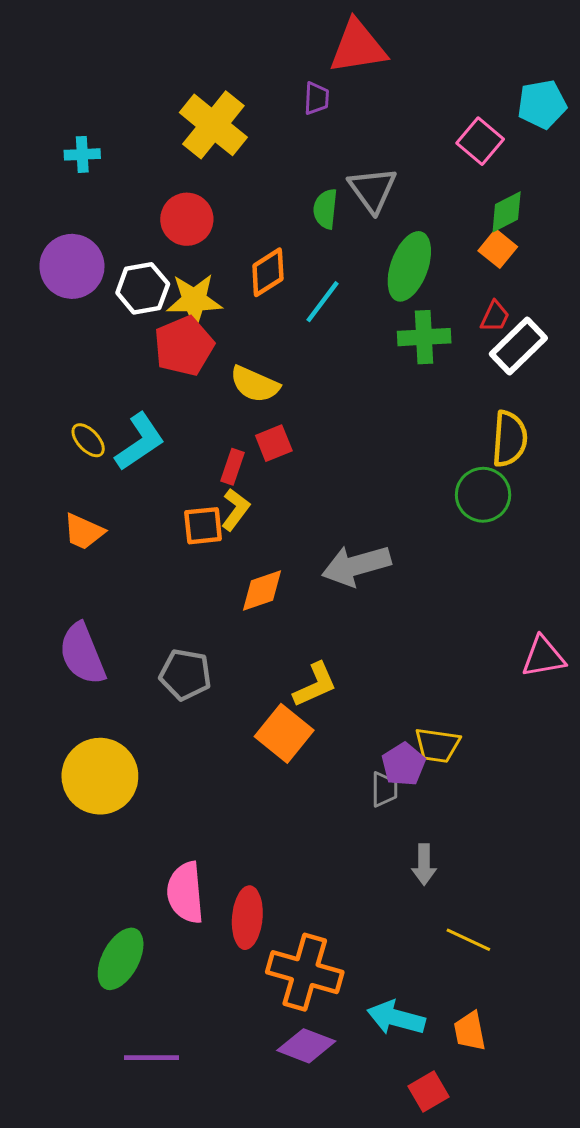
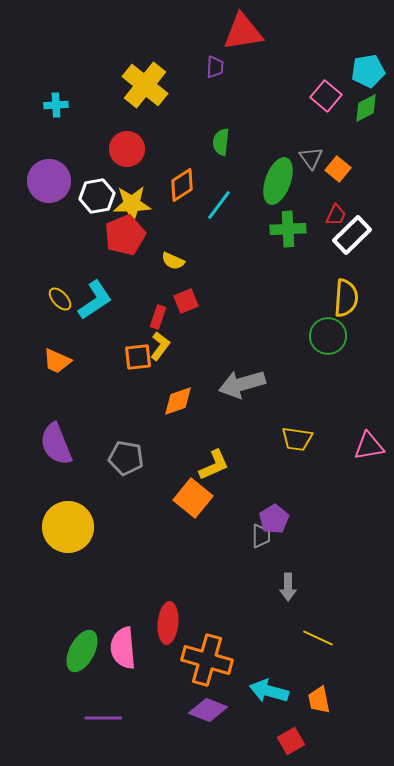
gray triangle: (373, 190) -> (311, 158), moved, size x0.7
green diamond: (507, 212) -> (366, 108), moved
yellow semicircle: (255, 384) -> (173, 261), size x0.7
yellow trapezoid: (437, 745) -> (297, 439), moved
pink semicircle: (185, 893) -> (123, 648), moved

